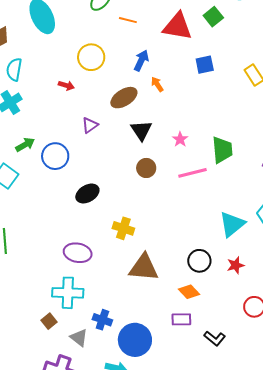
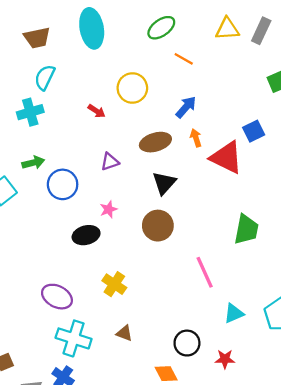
red triangle: (177, 26) -> (227, 158), moved
blue square: (205, 65) -> (254, 131), turned -30
pink star: (180, 139) -> (109, 209), moved
brown circle: (146, 168) -> (158, 226), size x1.4
pink line: (193, 173) -> (205, 272), moved, turned 64
cyan triangle: (232, 224) -> (234, 313), size x0.7
brown triangle: (144, 268) -> (124, 333), size x0.5
cyan cross: (68, 293) -> (74, 338), moved

